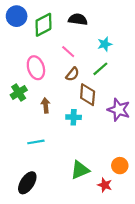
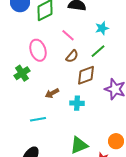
brown diamond: (88, 95) -> (86, 75), turned 65
brown arrow: (46, 105) -> (52, 93), moved, turned -112
cyan cross: (74, 117) -> (77, 103), moved

